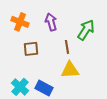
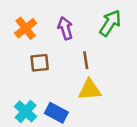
orange cross: (20, 22) -> (26, 28), turned 30
green arrow: (86, 30) -> (110, 23), moved

